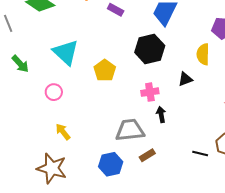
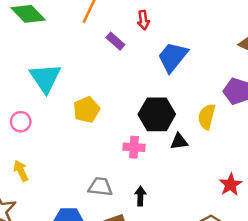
black hexagon: (150, 49) -> (157, 114), moved
black arrow: (161, 115) -> (140, 196), moved
gray trapezoid: (130, 130) -> (100, 187), size x0.7

